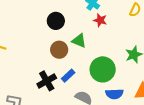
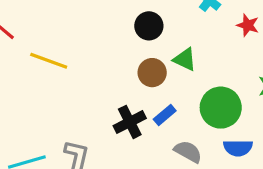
red star: (100, 20) -> (248, 25), moved

